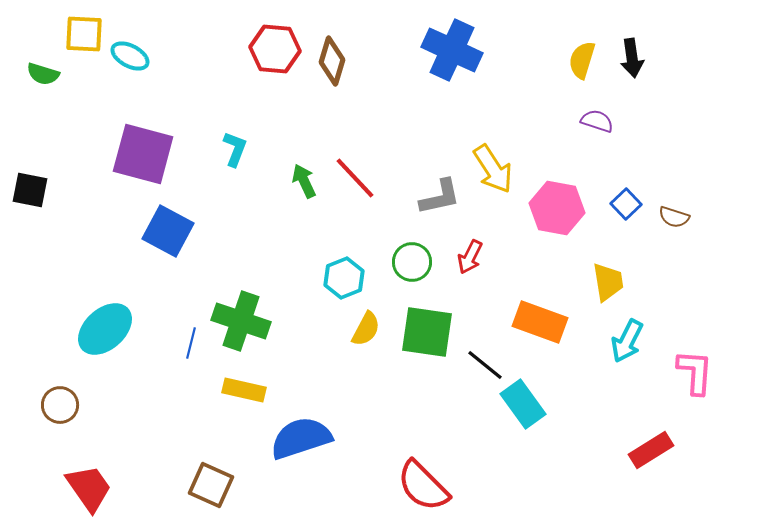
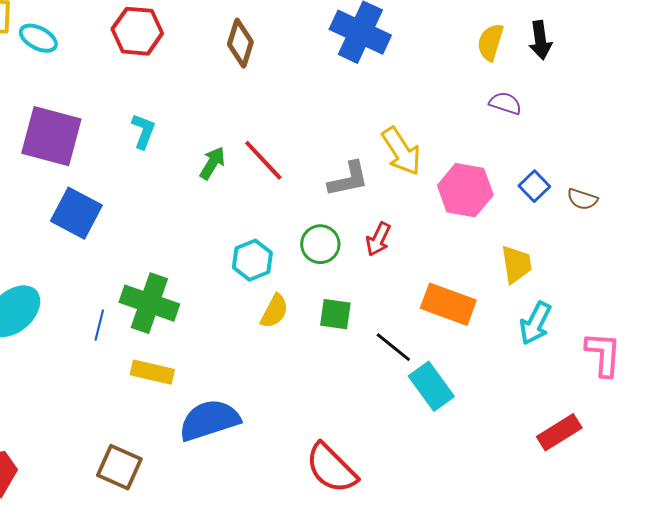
red hexagon: (275, 49) -> (137, 31), moved
green arrow: (304, 181) -> (212, 163), turned 56
green square: (427, 332) -> (335, 314), size x0.6

